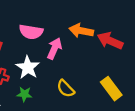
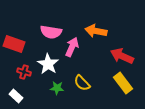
red arrow: (110, 41) -> (122, 56), moved
green star: (24, 94) -> (57, 88), moved

